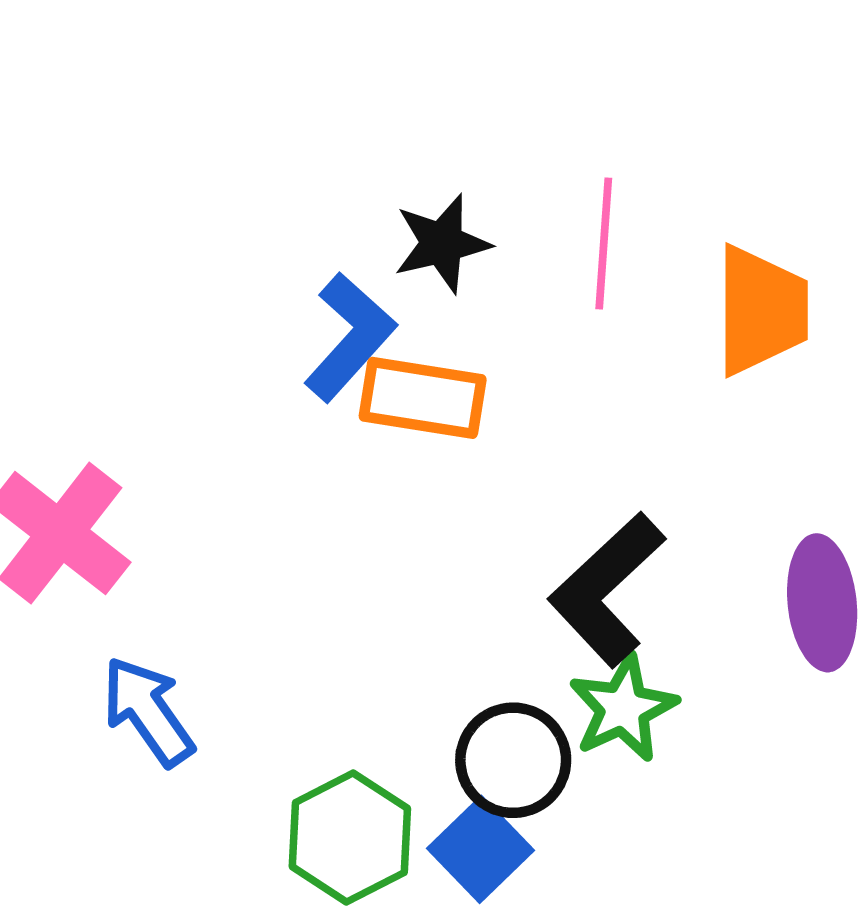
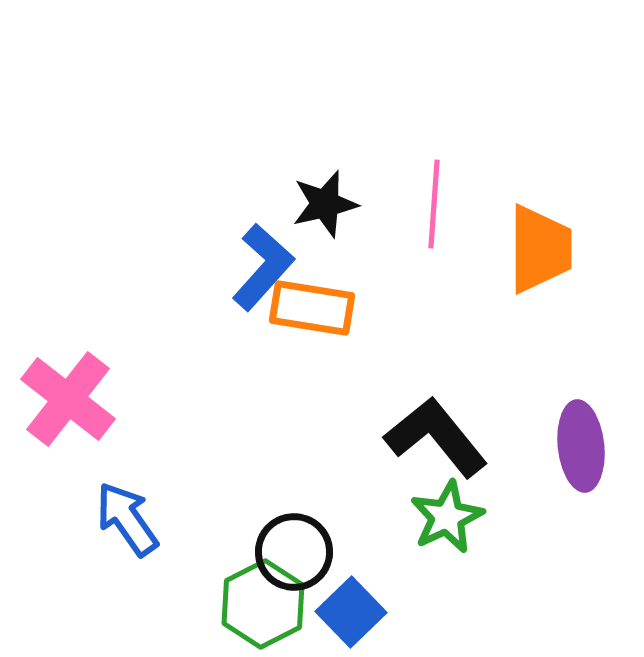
black L-shape: (607, 589) -> (436, 437), turned 94
black circle: (513, 760) -> (294, 552), moved

